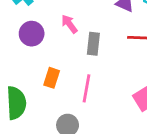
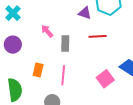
purple circle: (32, 34) -> (13, 45), moved

